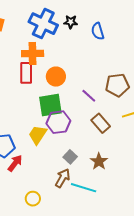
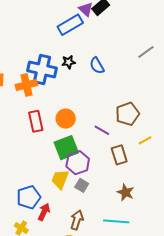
orange cross: (33, 53) -> (26, 85), moved
brown rectangle: (101, 123) -> (119, 155), turned 36
gray square: (70, 157) -> (82, 185), moved
brown arrow: (63, 178) -> (77, 220), moved

